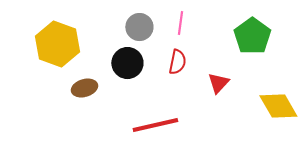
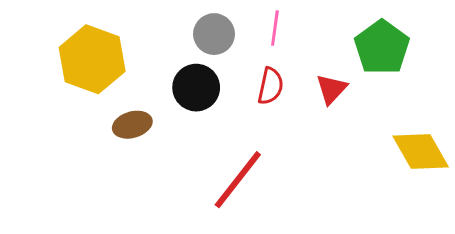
red triangle: (218, 83) -> (331, 89), moved
red line: (155, 125) -> (238, 180), turned -39

